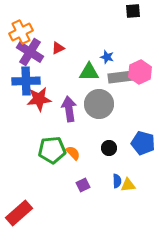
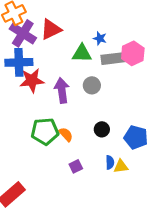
red triangle: (58, 48) -> (51, 29), size x1.6
gray circle: (99, 104) -> (92, 85), size x0.6
blue pentagon: (143, 143) -> (136, 137), moved

